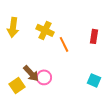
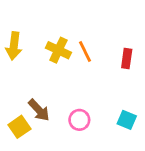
orange line: (64, 44) -> (85, 52), moved
pink circle: (44, 77) -> (79, 120), moved

